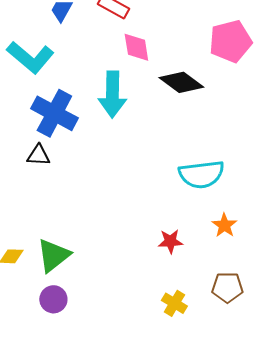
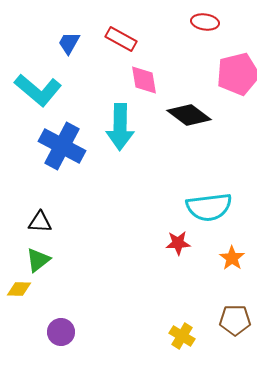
black triangle: (38, 155) -> (40, 222), moved
red star: (170, 241) -> (178, 243), moved
green triangle: (53, 255) -> (38, 260), moved, size x0.7

